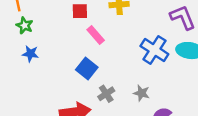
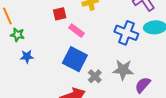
blue square: (87, 69) -> (75, 59), size x1.4
gray star: (141, 93) -> (123, 70), size x1.5

